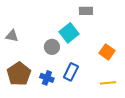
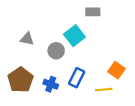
gray triangle: (12, 36) -> (27, 39), moved
orange square: (107, 52) -> (117, 70), moved
yellow line: (108, 83) -> (104, 90), moved

